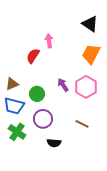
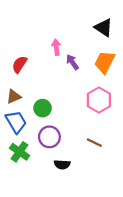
red semicircle: (33, 56) -> (20, 64), moved
purple arrow: (63, 85) -> (72, 62), moved
blue trapezoid: (14, 106) -> (16, 122), turned -135

